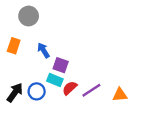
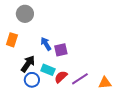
blue arrow: (43, 50) -> (46, 44), moved
purple square: (61, 65) -> (61, 50), moved, turned -32
black arrow: (15, 93) -> (28, 64), moved

